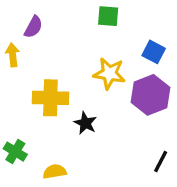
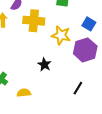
yellow cross: (50, 98) -> (34, 21), moved
black line: (161, 161) -> (78, 88), moved

